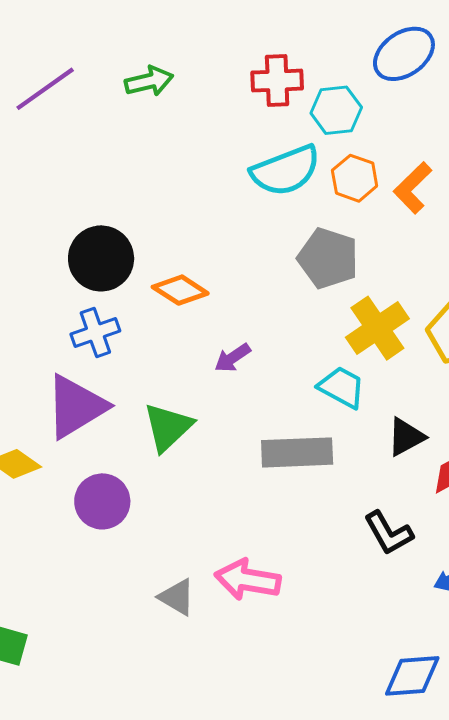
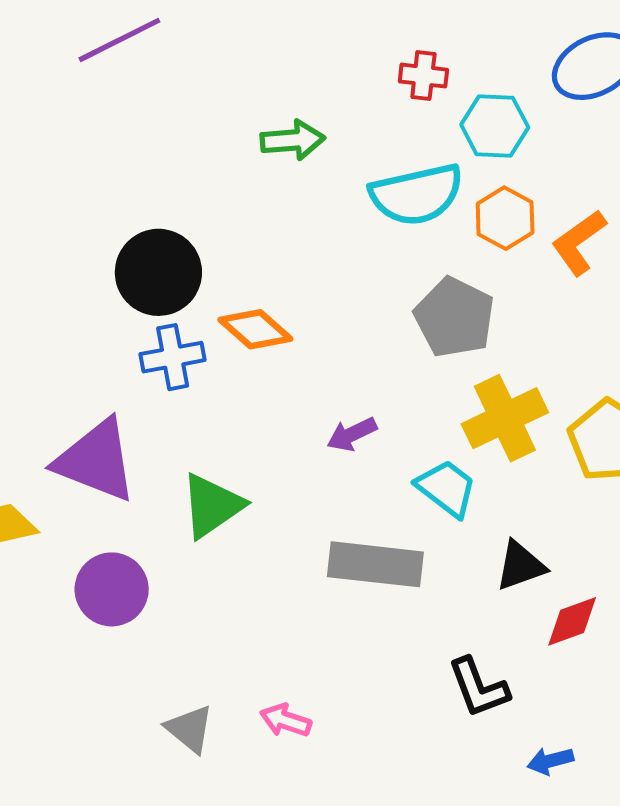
green arrow: (149, 81) -> (293, 140), moved
red cross: (277, 81) -> (423, 76), size x0.7
blue cross: (95, 333) -> (173, 357), moved
purple arrow: (233, 358) -> (352, 434), moved
purple triangle: (76, 407) -> (96, 460), turned 44
pink arrow: (248, 580) -> (286, 720), size x0.6

